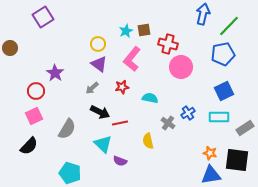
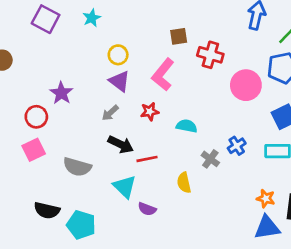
purple square: (43, 17) -> (46, 19), turned -30
cyan star: (126, 31) -> (92, 18), moved
pink circle: (181, 67) -> (246, 85), moved
gray semicircle: (67, 129) -> (77, 167), turned 75
black semicircle: (29, 146) -> (47, 210), moved, turned 60

